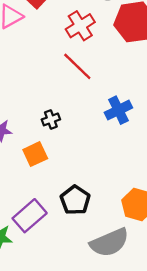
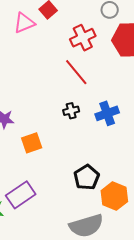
black cross: (51, 119) -> (71, 111), moved
black pentagon: (75, 200) -> (87, 177), moved

